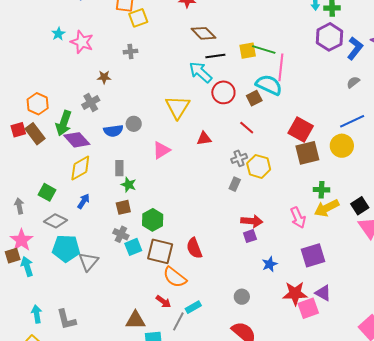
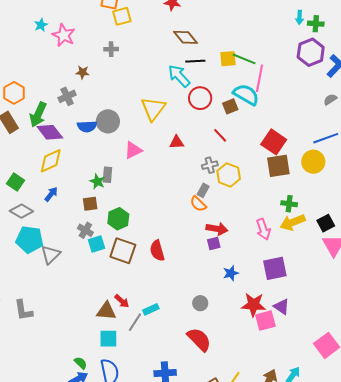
gray circle: (134, 124) -> (108, 121), size x1.5
gray rectangle: (119, 168) -> (107, 175), moved
orange semicircle: (175, 277) -> (198, 204), moved, size x0.7
brown triangle: (135, 320) -> (106, 311), moved

